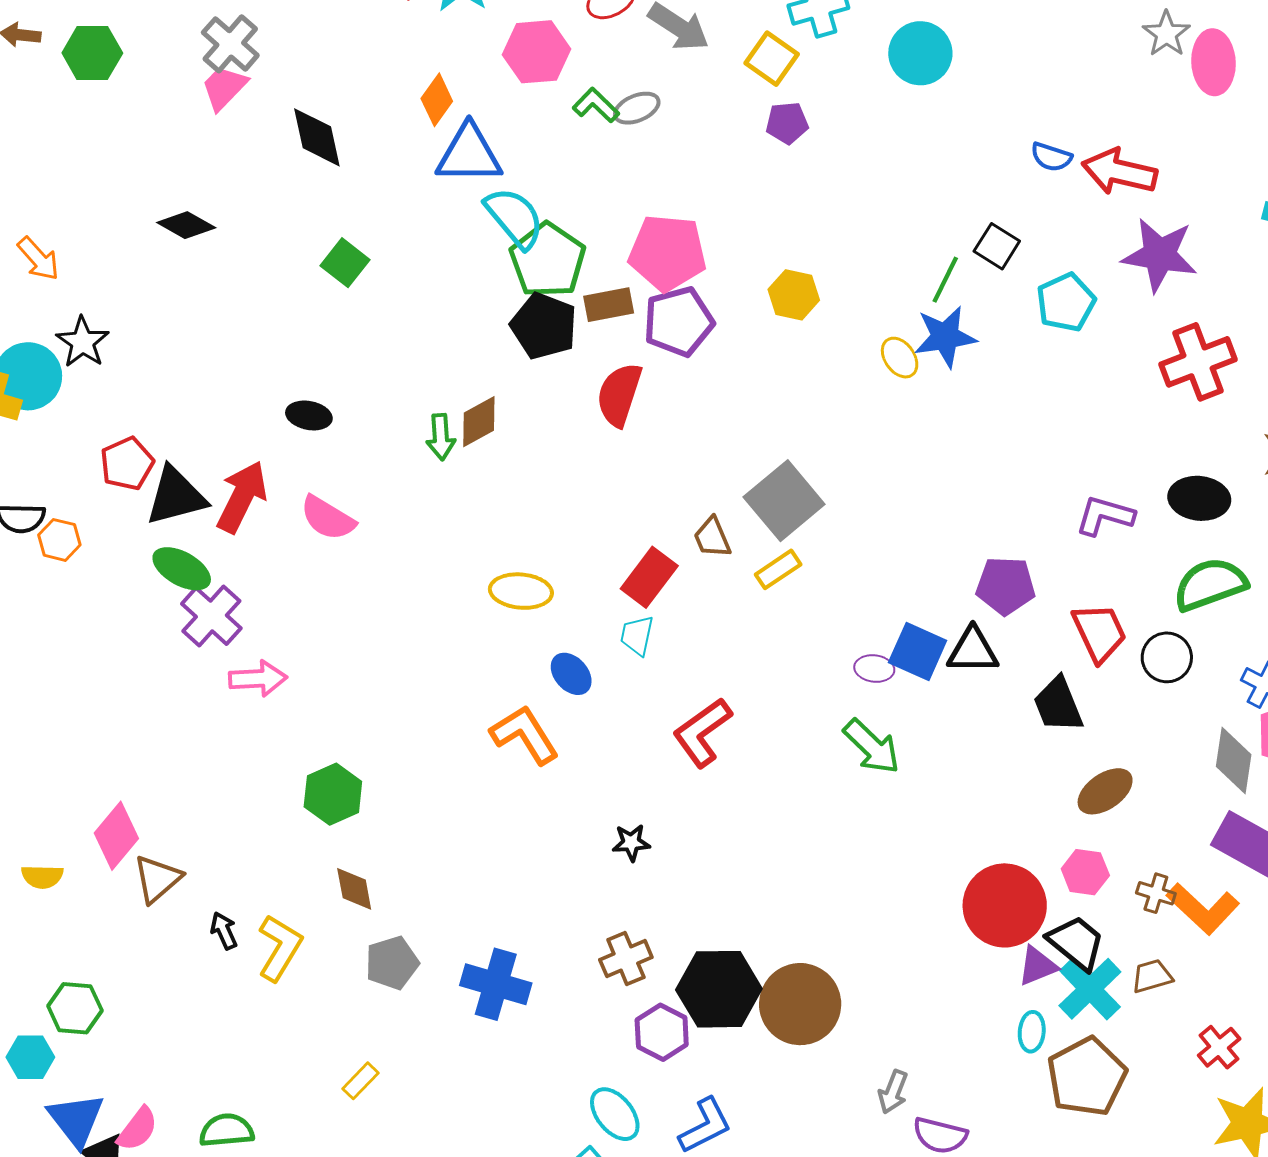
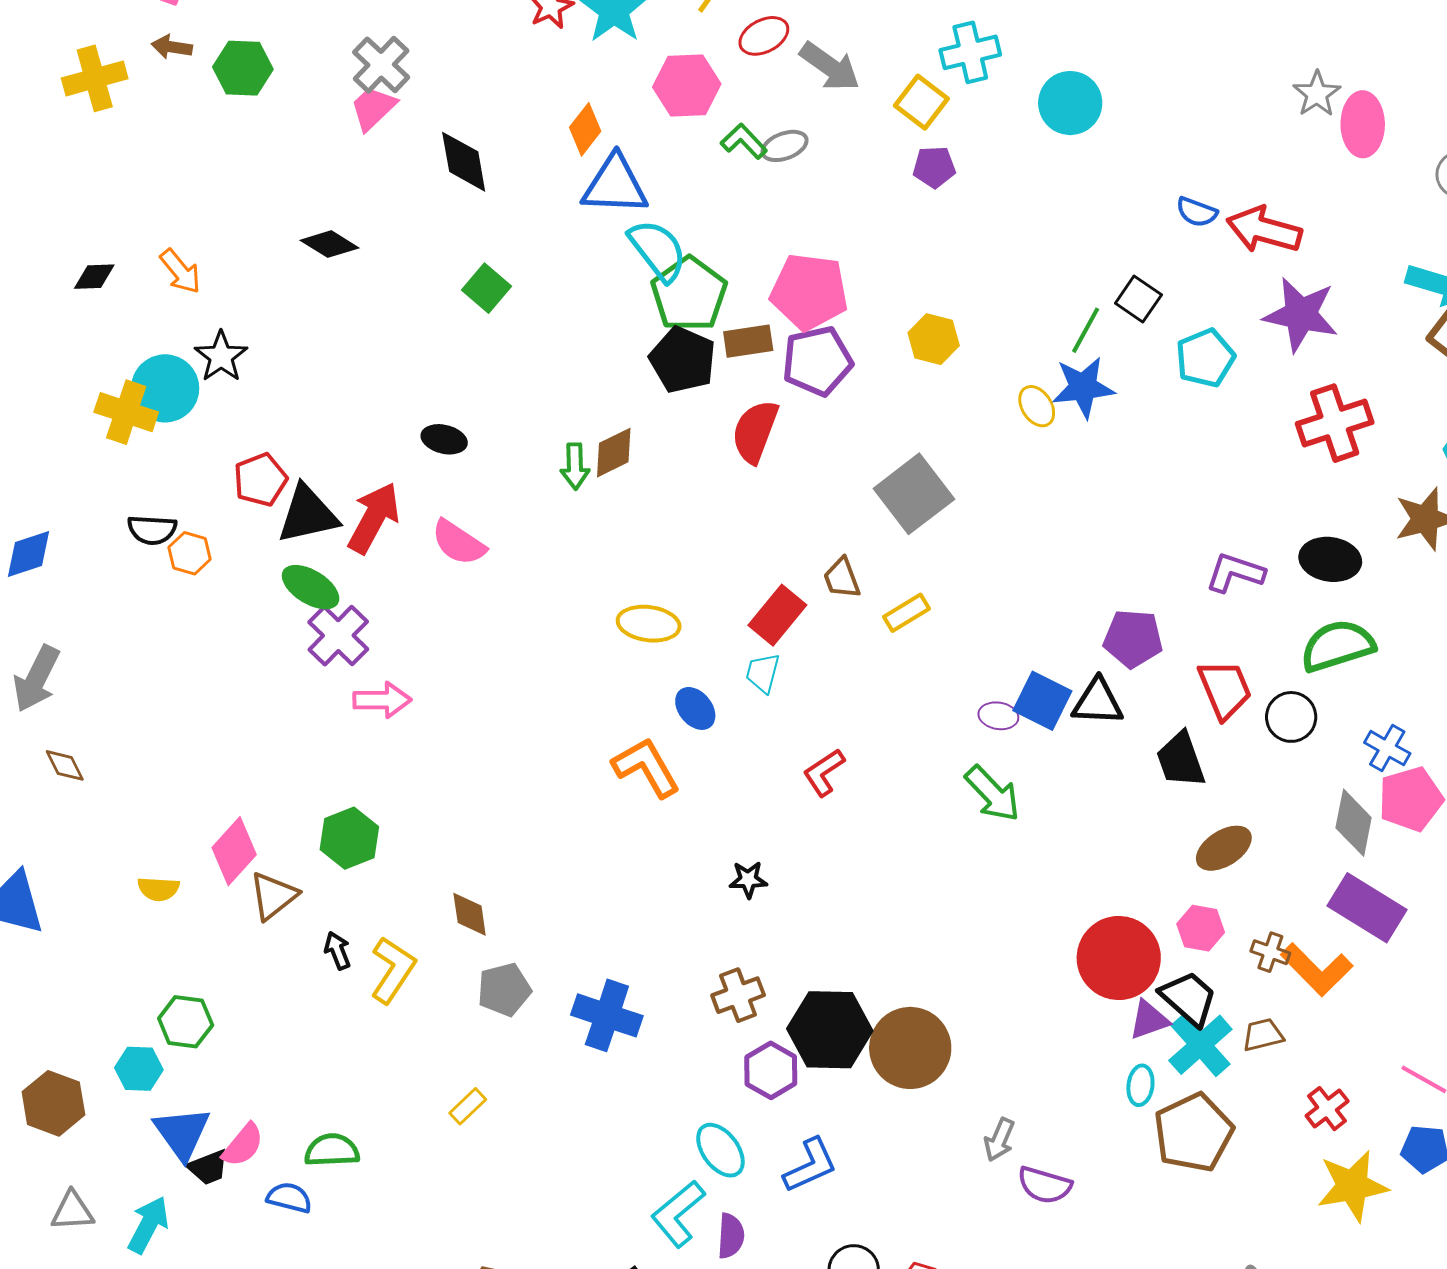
gray square: (784, 501) -> (914, 494), moved
red L-shape: (702, 732) -> (824, 772), size x0.7
green hexagon: (333, 794) -> (349, 838), moved

